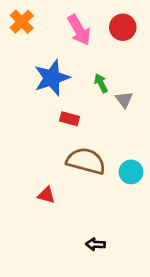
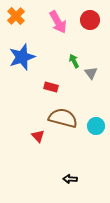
blue star: (52, 78) -> (22, 57), moved
red triangle: (46, 195) -> (38, 136), moved, turned 32

